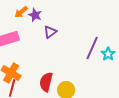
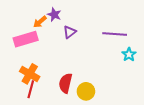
orange arrow: (21, 12) -> (40, 22), moved
purple line: (92, 48) -> (115, 34), moved, turned 70

